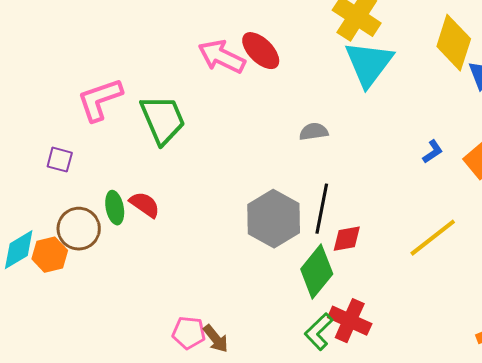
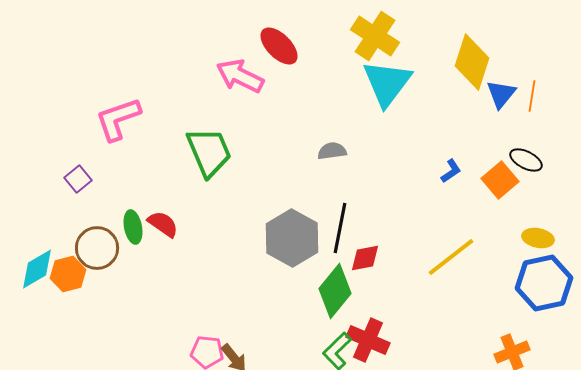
red ellipse: (261, 51) -> (279, 46), moved
green trapezoid: (163, 120) -> (209, 152), moved
purple square: (60, 160) -> (78, 179), turned 36

